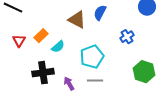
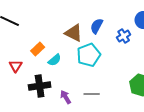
blue cross: (127, 37) -> (124, 36), moved
red triangle: (19, 41) -> (16, 66), moved
cyan pentagon: (92, 57) -> (89, 55), moved

